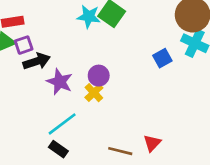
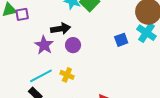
black arrow: (37, 61) -> (61, 29), moved
yellow cross: (94, 93) -> (67, 75), moved, turned -32

